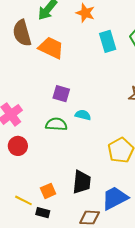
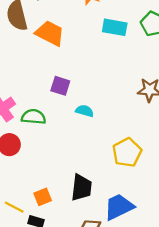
cyan rectangle: (108, 41) -> (115, 27), turned -65
green semicircle: (56, 124) -> (34, 117), moved

